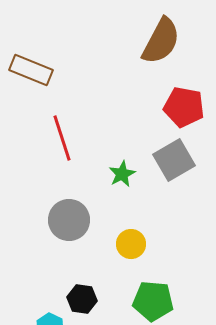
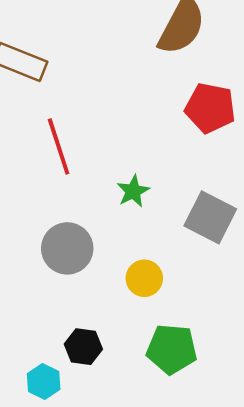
gray square: (174, 160) -> (210, 217), moved, turned -33

